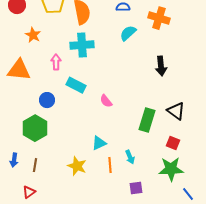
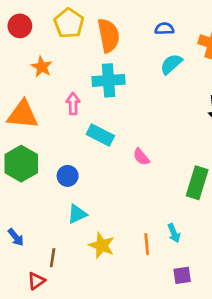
blue circle: (47, 100) -> (68, 176), moved
green hexagon: (35, 128) -> (21, 164), moved
cyan triangle: (99, 143) -> (77, 214), moved
blue arrow: (14, 160) -> (16, 237), turned -48
brown line: (35, 165) -> (53, 258), moved

